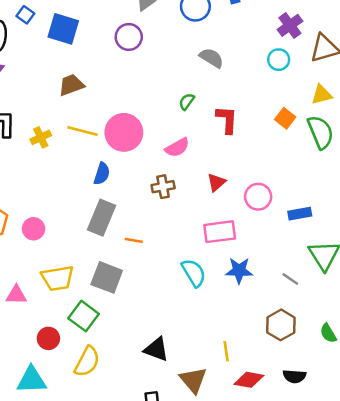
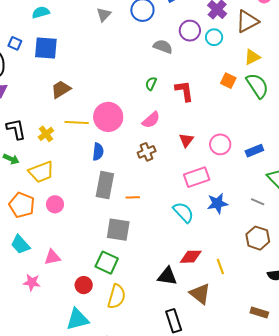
purple circle: (129, 37) -> (190, 31), moved
yellow trapezoid: (58, 278) -> (41, 172), moved
red diamond: (249, 380) -> (191, 257), moved

